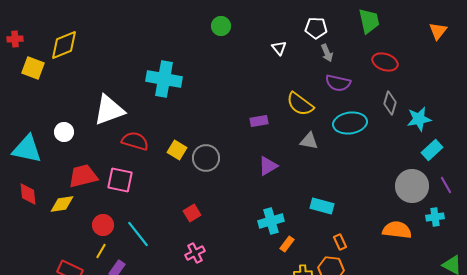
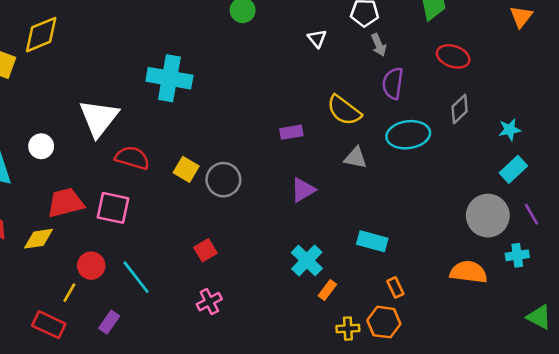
purple semicircle: (338, 83) -> (393, 83), turned 85
gray diamond: (390, 103) -> (460, 109), turned 30
white triangle: (109, 110) -> (99, 118), turned -32
cyan star: (419, 119) -> (510, 130), moved, size x0.7
cyan cross: (271, 221) -> (307, 260), turned -30
yellow line: (101, 251) -> (69, 293), moved

